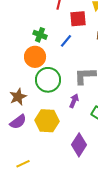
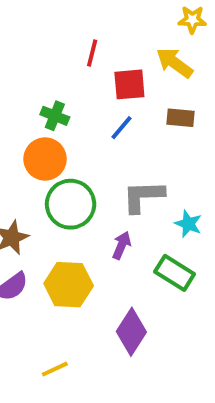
blue line: (66, 41) -> (122, 128), moved
yellow line: (23, 164) -> (55, 369), moved

